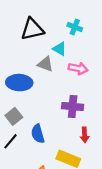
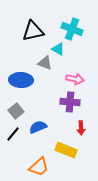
cyan cross: (75, 27) -> (72, 29), size x1.5
pink arrow: (78, 68) -> (75, 79), moved
blue semicircle: (38, 134) -> (38, 127), turned 84

